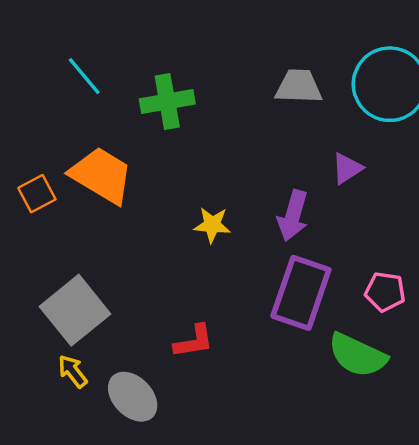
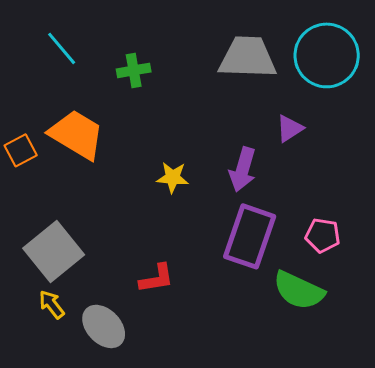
gray trapezoid: (299, 86) -> (248, 57), size x1.4
green cross: (167, 101) -> (134, 70), size x0.7

